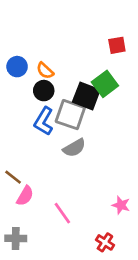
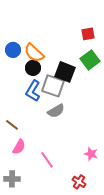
orange semicircle: (45, 71) -> (34, 53), size x1.5
green square: (105, 84) -> (90, 60), moved
brown line: (13, 177) -> (12, 125), moved

